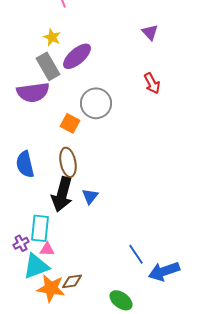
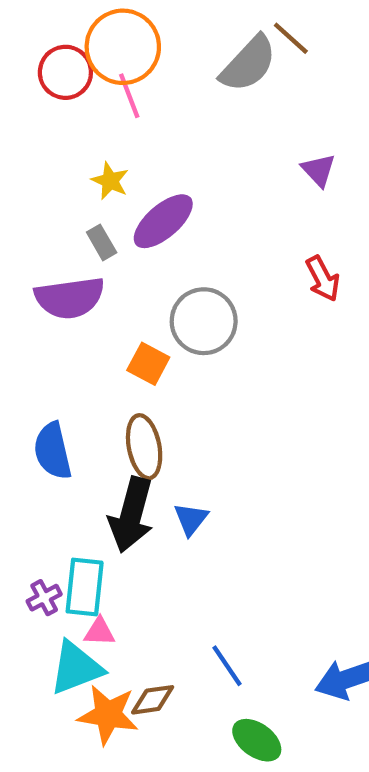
gray rectangle: (48, 66) -> (102, 242), size x0.6
purple cross: (21, 243) -> (44, 598), moved
blue line: (136, 254) -> (227, 666), moved

